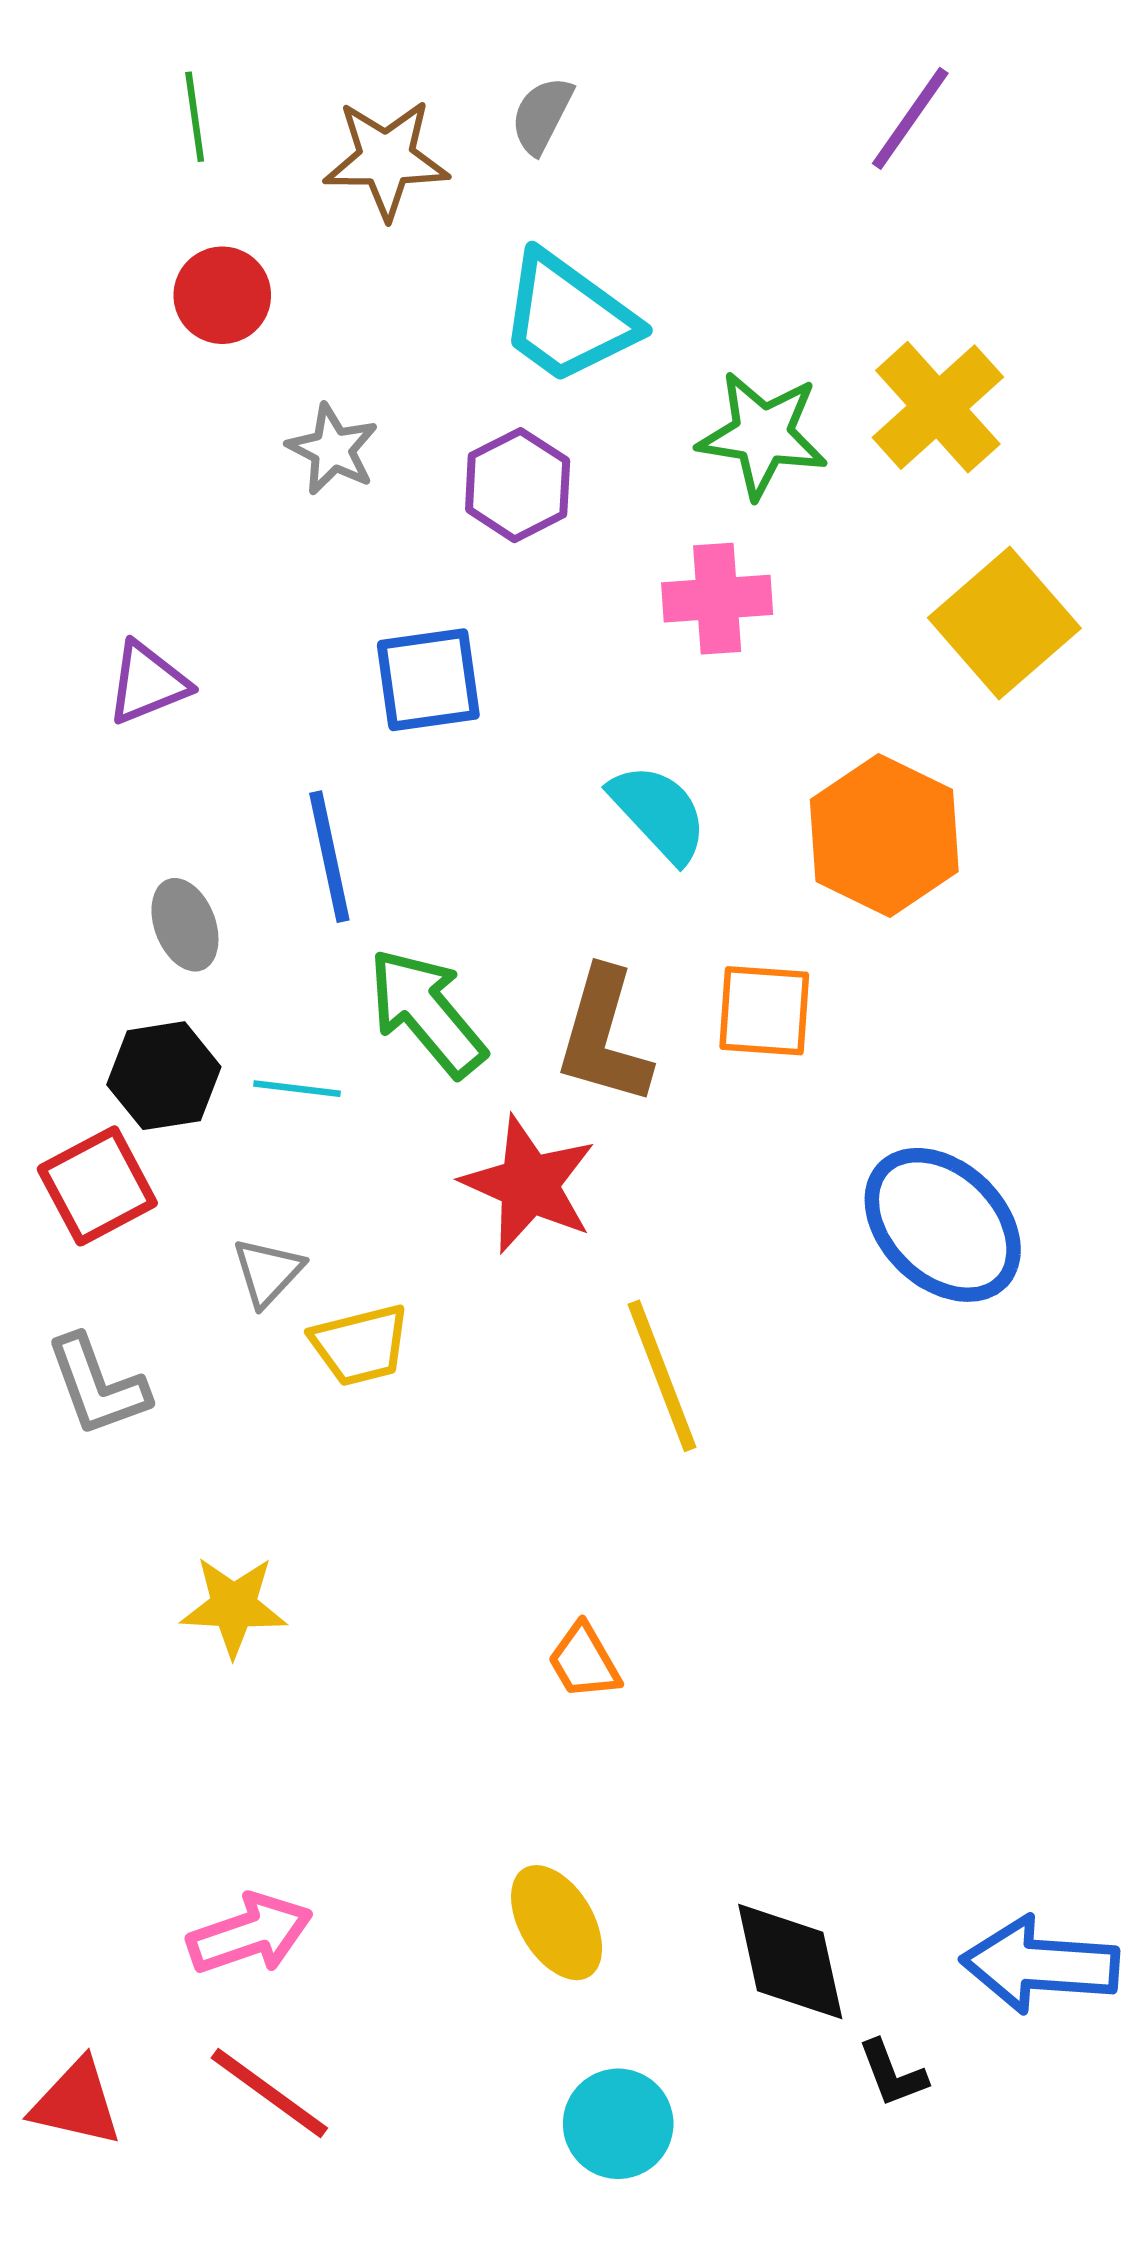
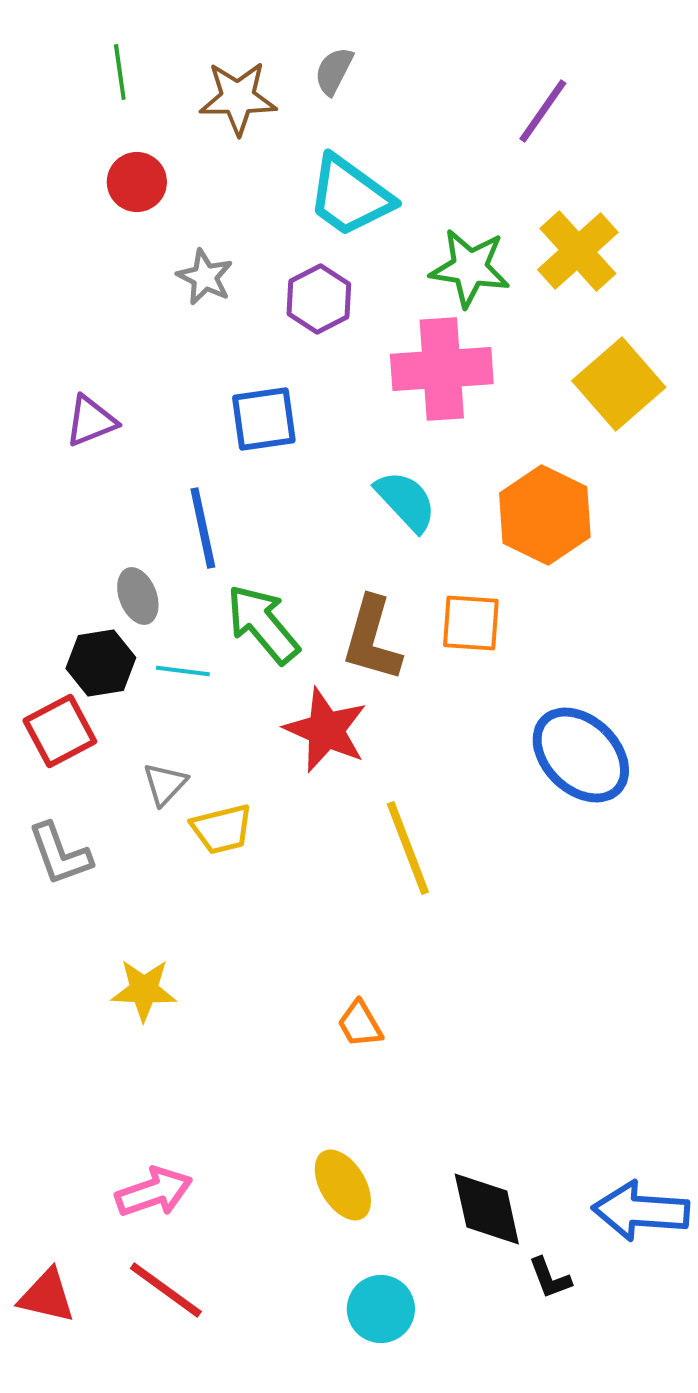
purple line: (910, 118) -> (543, 111), moved
pink cross: (717, 599) -> (442, 369), size x1.5
gray ellipse: (185, 925) -> (138, 596), moved

